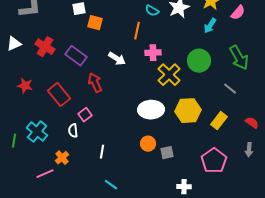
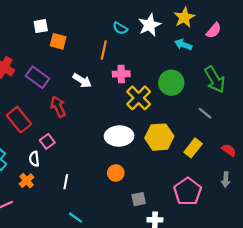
cyan arrow: (210, 26) -> (183, 45), turned 77
gray square: (167, 153) -> (139, 199), moved
orange cross: (62, 158) -> (27, 181), moved

